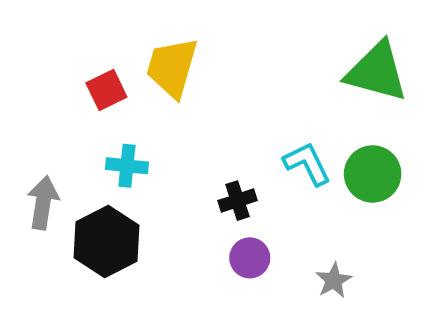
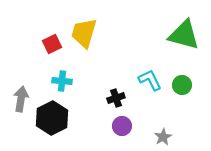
green circle: (373, 174) -> (182, 85), size x0.7

